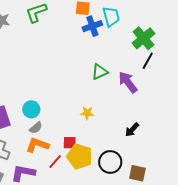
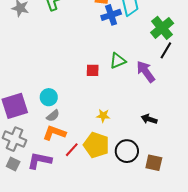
yellow star: (87, 113) -> (103, 116), moved
black arrow: (132, 130) -> (149, 119), turned 63
red square: (70, 143) -> (93, 70), moved

